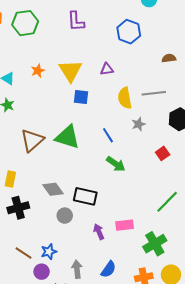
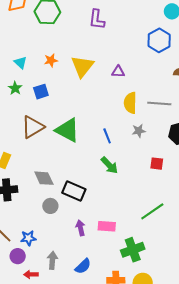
blue hexagon: (129, 32) -> (159, 40), moved
blue square: (81, 97) -> (41, 92), moved, turned -35
red square: (163, 153) -> (157, 164), turned 32

